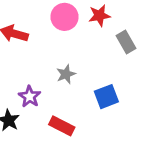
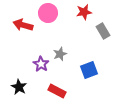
pink circle: (65, 17) -> (48, 13), moved
purple star: (30, 97) -> (41, 64), moved

